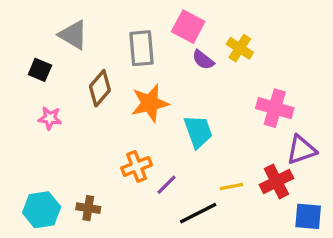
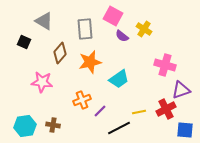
pink star: (50, 118) -> (42, 82), moved, size x1.5
cyan trapezoid: (198, 131) -> (119, 79), turned 75

